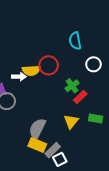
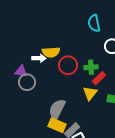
red circle: (49, 65) -> (68, 65), moved
green cross: (72, 86) -> (91, 67), turned 32
yellow triangle: (71, 122) -> (90, 93), moved

